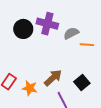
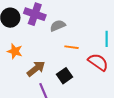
orange line: (87, 45) -> (71, 47), moved
orange star: (30, 88) -> (15, 51), moved

